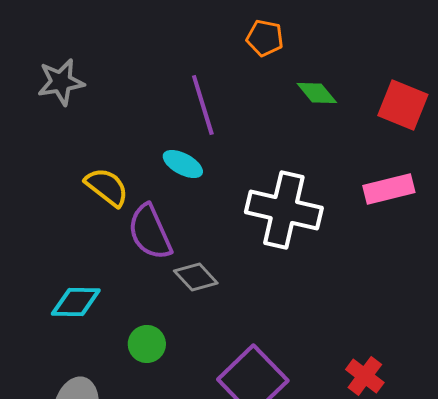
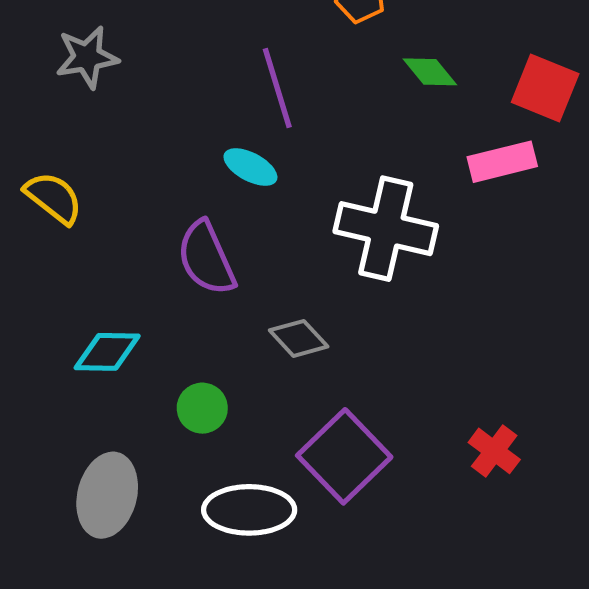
yellow semicircle: (107, 187) -> (54, 198), moved
pink rectangle: (389, 189) -> (502, 162), moved
gray diamond: (196, 277) -> (299, 338), moved

